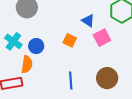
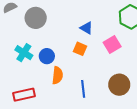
blue triangle: (88, 21) -> (86, 28), moved
orange semicircle: (27, 64) -> (57, 75), moved

